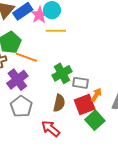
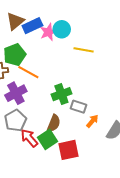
yellow line: (56, 31) -> (84, 50), moved
red square: (85, 104) -> (69, 150), moved
green square: (95, 120) -> (47, 139), moved
red arrow: (51, 129) -> (29, 138), moved

